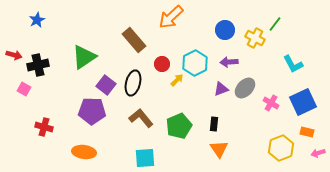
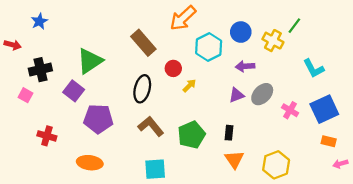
red arrow: (14, 55) -> (13, 45), moved
cyan hexagon: (195, 63) -> (209, 47), moved
purple square: (106, 85) -> (74, 91), moved
yellow hexagon: (281, 148) -> (276, 165), moved

